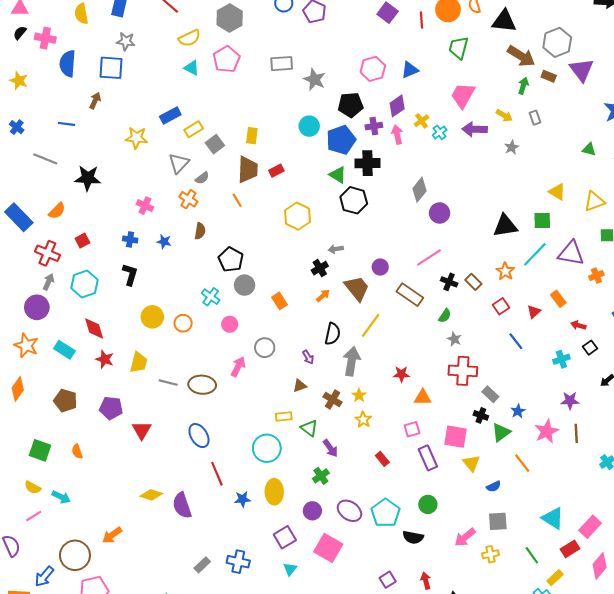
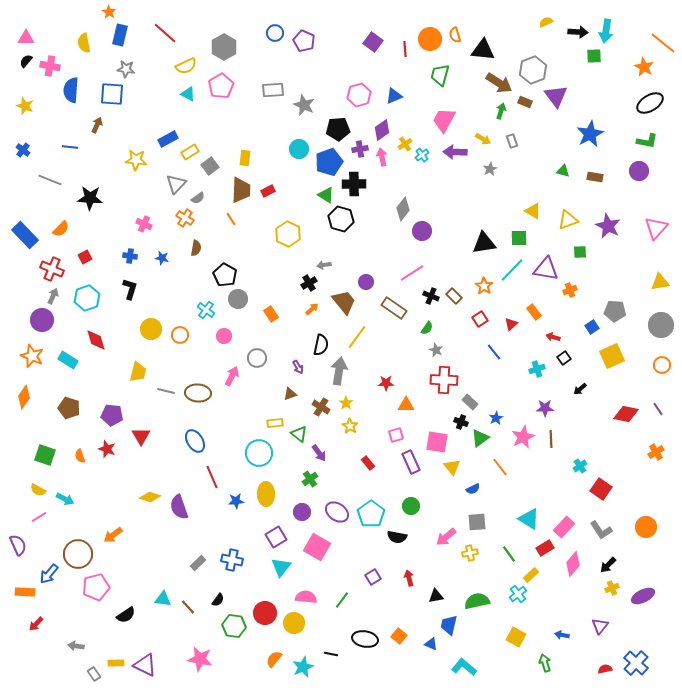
red star: (105, 359) -> (107, 449), moved
cyan triangle: (290, 569) -> (281, 567), size x1.5

